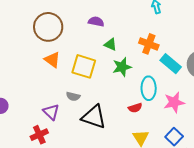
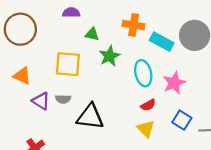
orange triangle: (52, 60) -> (22, 76), moved
red semicircle: (135, 108) -> (148, 105), moved
purple triangle: (51, 112) -> (41, 101), moved

